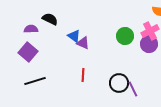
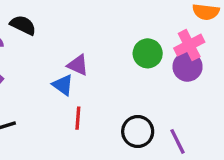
blue triangle: (74, 36) -> (63, 85), moved
purple line: (133, 89) -> (178, 141), moved

